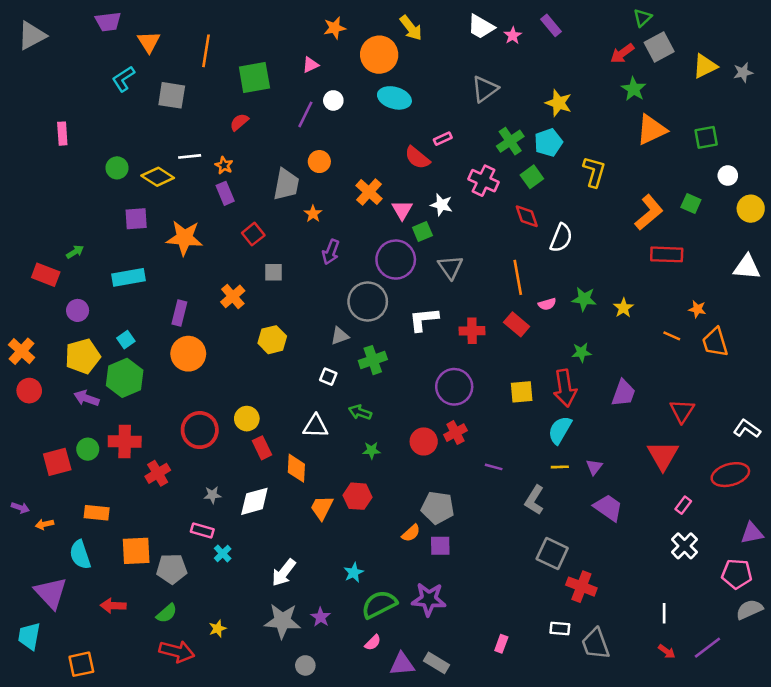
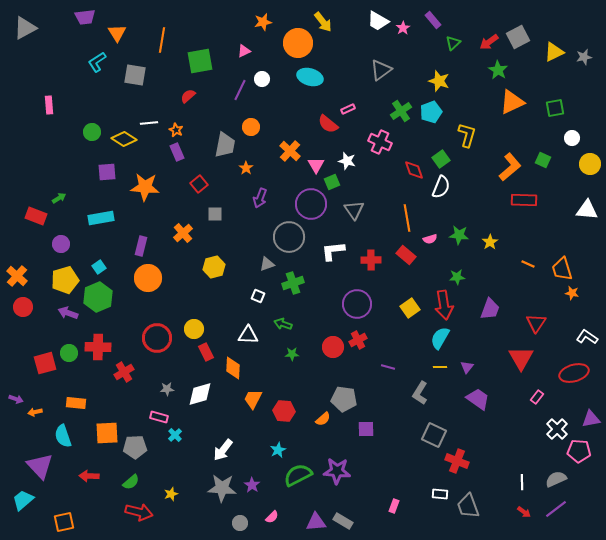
green triangle: (643, 18) -> (453, 43), moved
green square: (532, 177) -> (441, 159), moved
orange star: (697, 309) -> (572, 293), moved
yellow square: (522, 392) -> (410, 308), turned -30
red hexagon: (358, 496) -> (284, 411), moved
purple square: (440, 546) -> (366, 429), moved
white cross: (685, 546) -> (557, 429), moved
gray semicircle: (749, 609) -> (556, 479), moved
cyan trapezoid: (29, 636) -> (23, 500), turned 40
pink semicircle: (373, 643) -> (272, 517), moved

